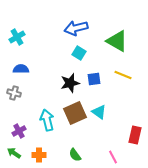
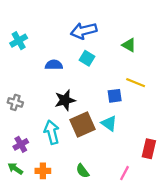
green triangle: (117, 41) -> (129, 45), size x0.6
blue semicircle: (21, 69) -> (54, 65), moved
blue square: (94, 79) -> (115, 96), moved
black star: (70, 83) -> (65, 100), moved
pink line: (113, 157) -> (125, 173), turned 56

